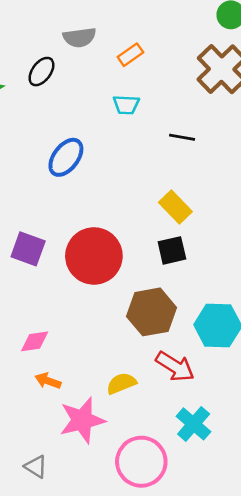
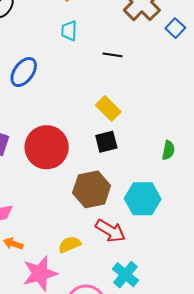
cyan trapezoid: (126, 105) -> (69, 31), turned 90

